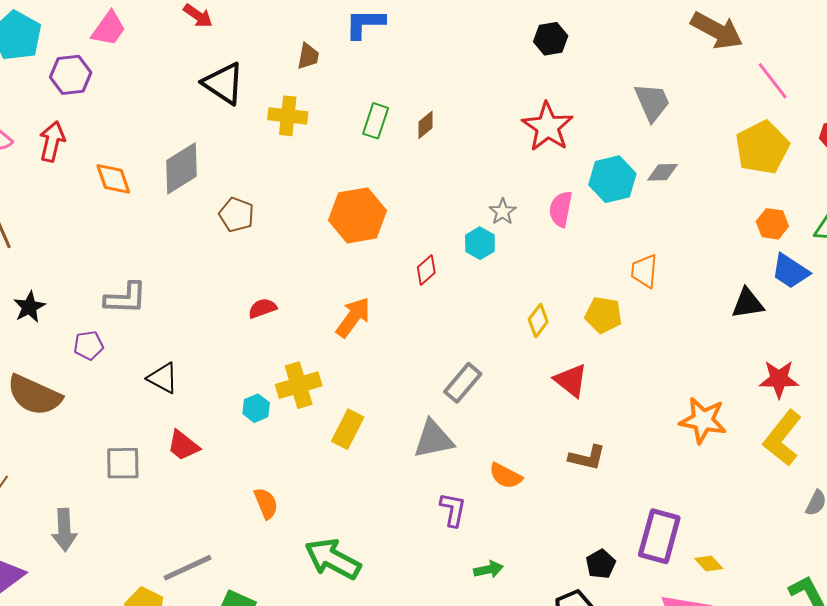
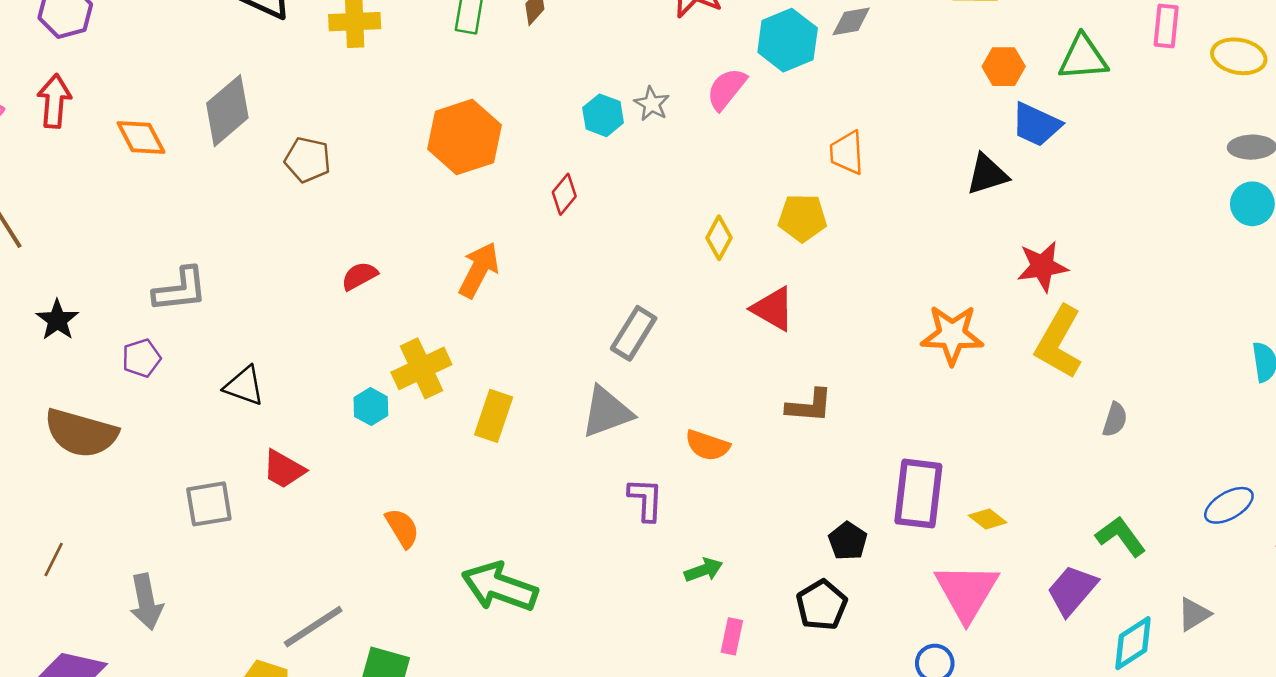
pink semicircle: (561, 209) -> (726, 89), turned 36
cyan hexagon: (480, 243) -> (603, 115), moved

